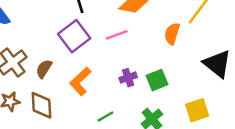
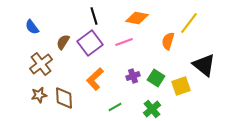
brown semicircle: (44, 69) -> (63, 42), moved
green square: (157, 80) -> (156, 78), turned -36
yellow square: (197, 110) -> (181, 86), moved

